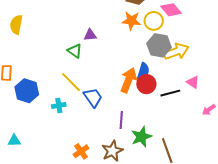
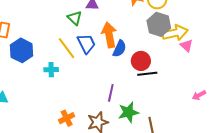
blue semicircle: (143, 71) -> (120, 49), moved
orange arrow: (128, 80) -> (109, 35), moved, turned -40
pink triangle: (193, 82) -> (186, 46), moved
black line: (170, 93) -> (147, 74), moved
blue trapezoid: (93, 97) -> (86, 44), moved

